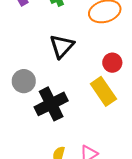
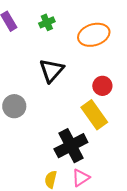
black cross: (51, 104) -> (71, 146), moved

